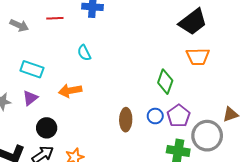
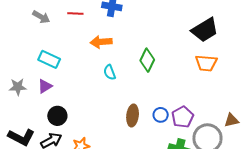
cyan semicircle: (84, 53) -> (110, 72), moved
green diamond: (165, 82) -> (147, 60), moved
orange arrow: (70, 91) -> (101, 42), moved

